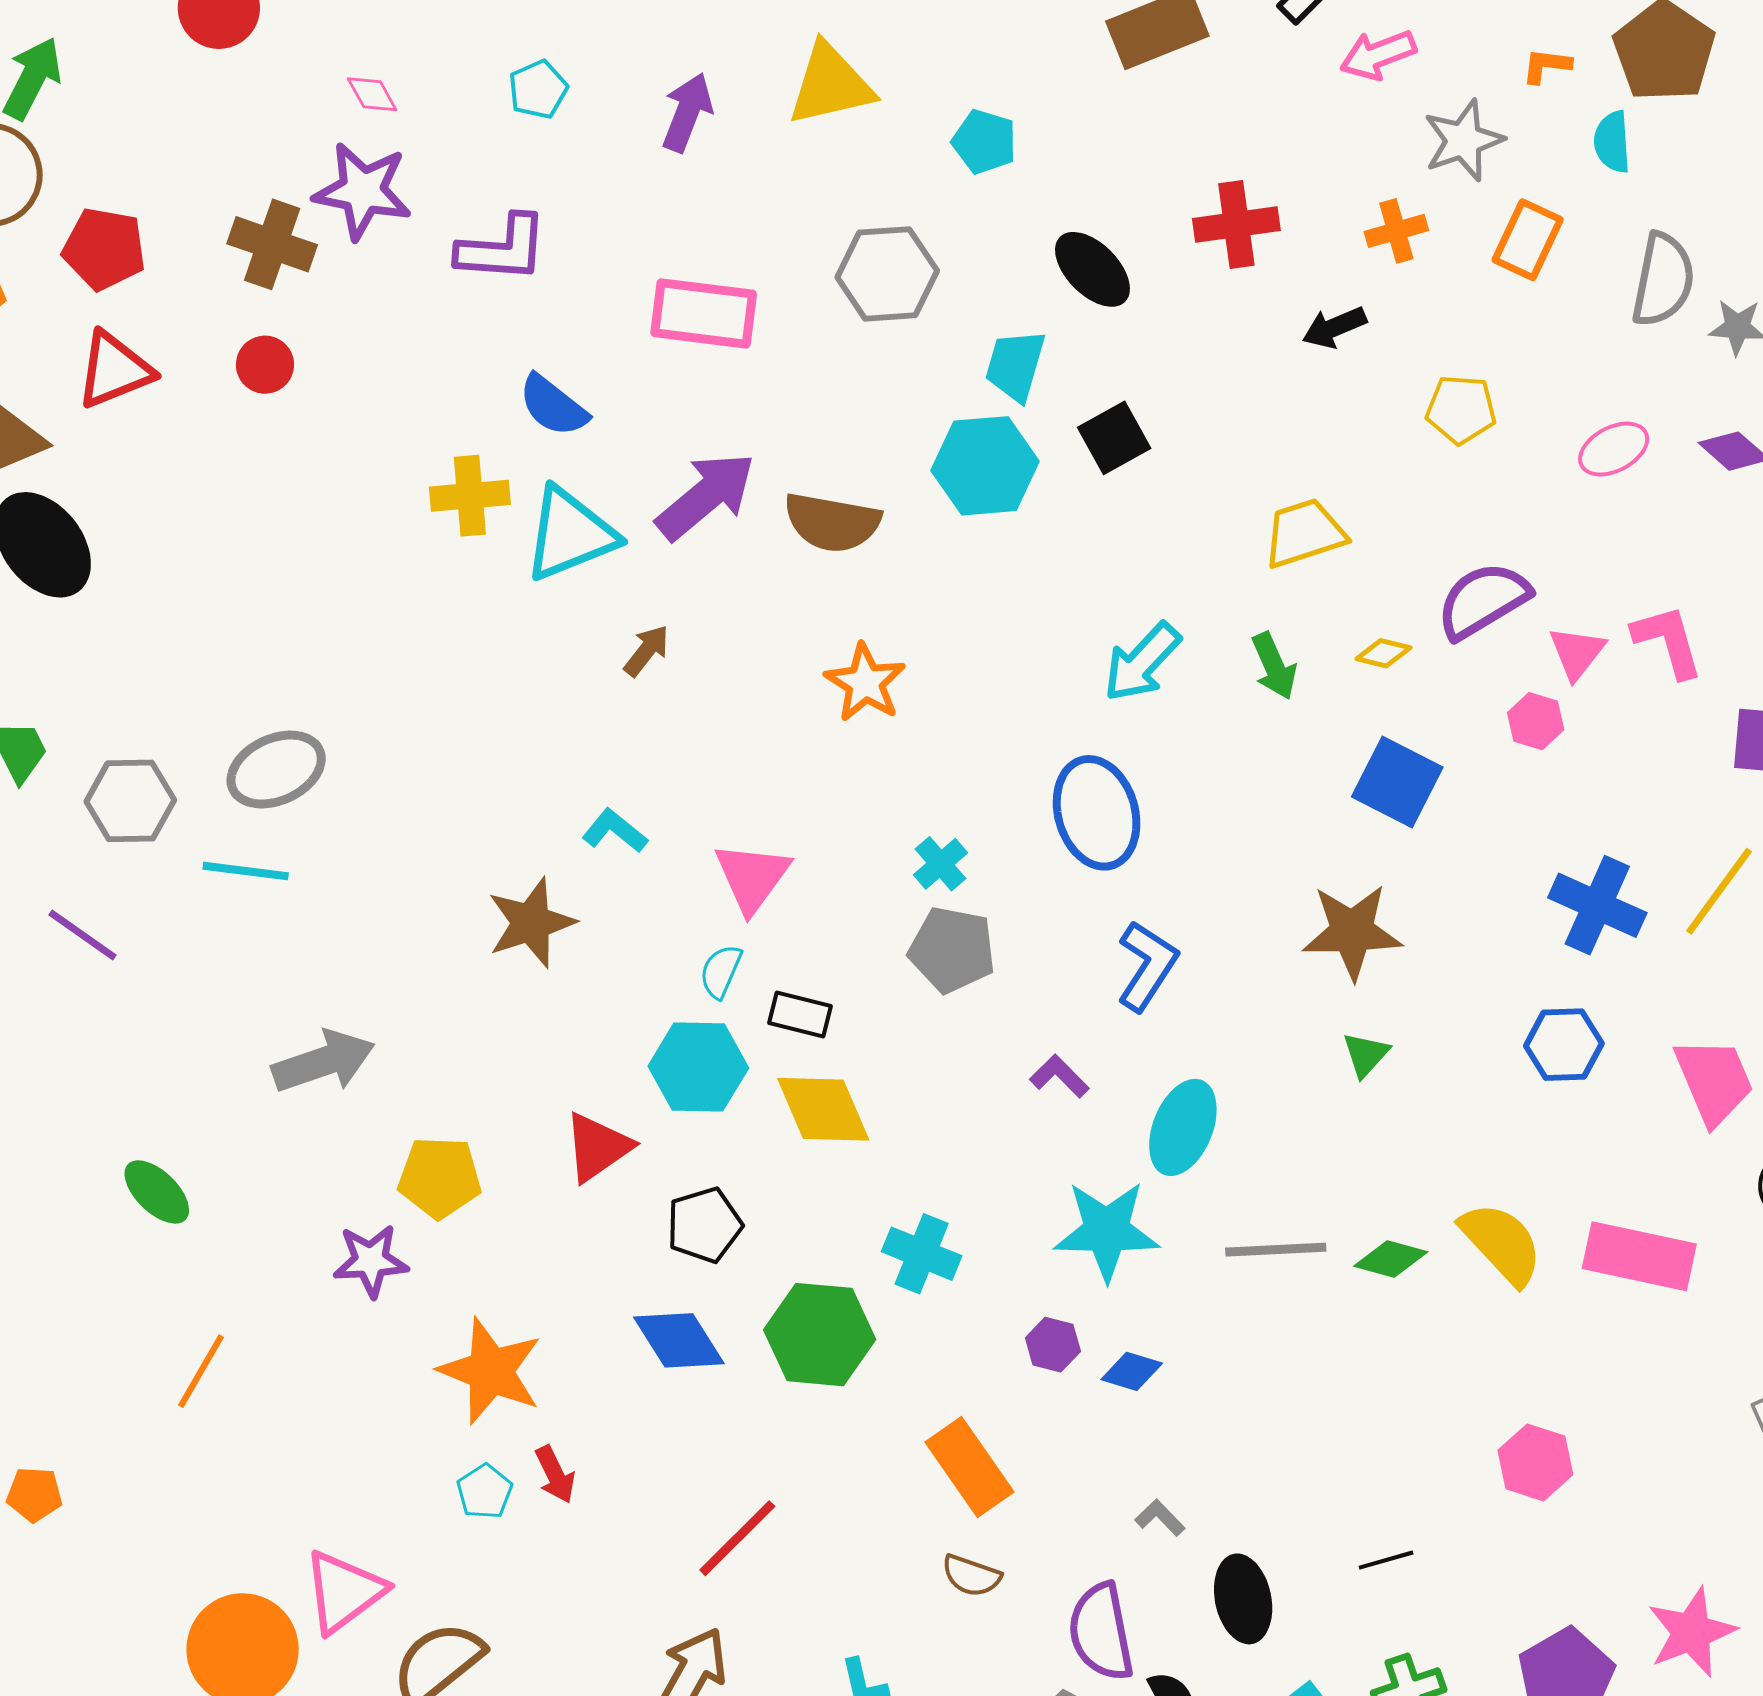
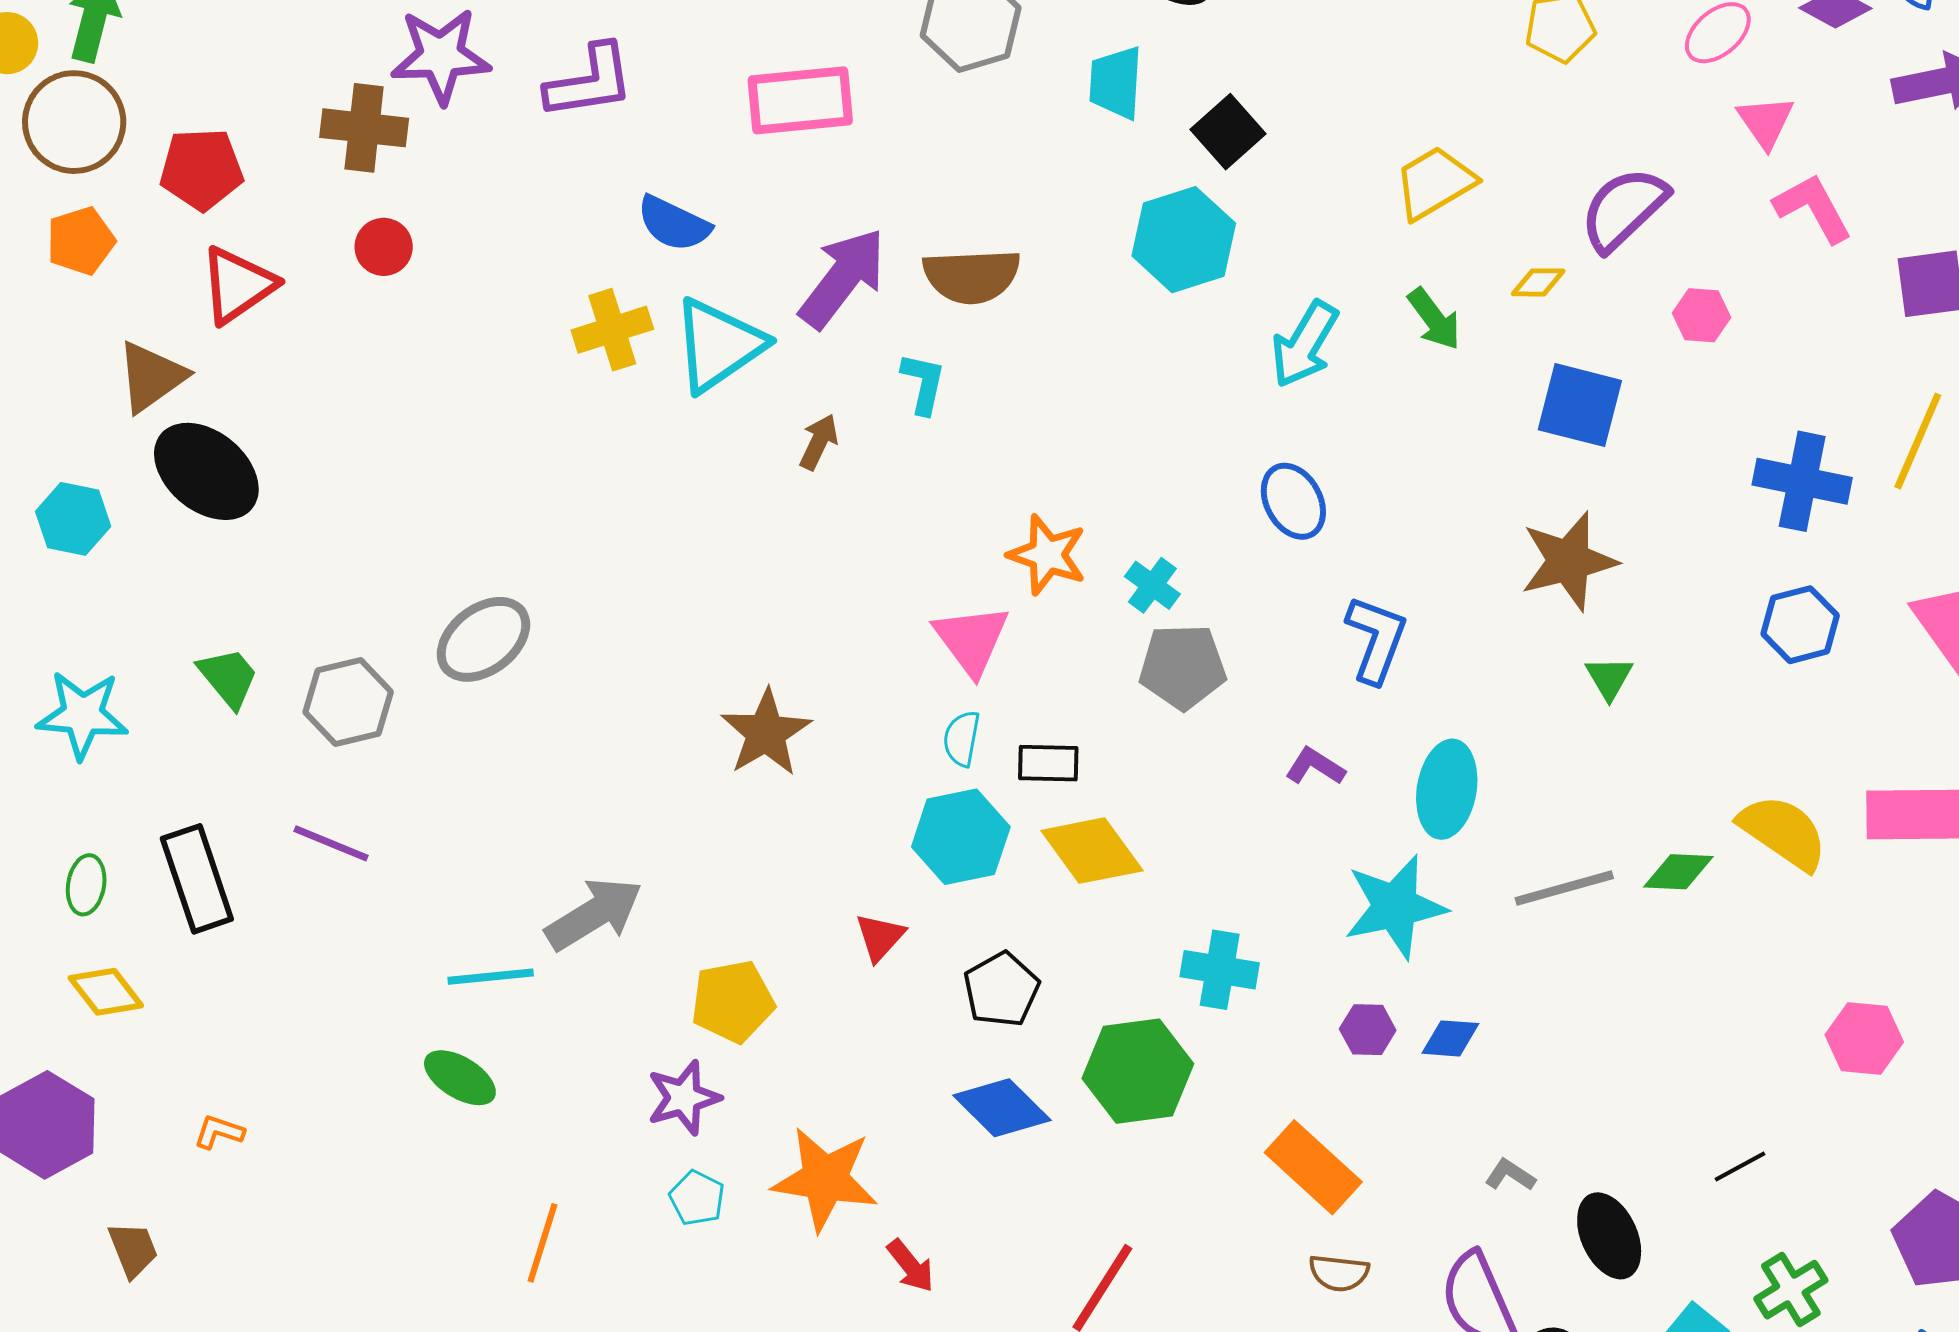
cyan hexagon: (985, 466) -> (1184, 240), moved
pink triangle: (1577, 653) -> (1765, 122), moved
orange star: (865, 683) -> (1047, 555), moved
blue ellipse: (1097, 813) -> (1293, 501), size x0.7
cyan L-shape: (615, 831) -> (923, 383), moved, turned 76
cyan line: (246, 871) -> (491, 977), moved
red triangle: (597, 1147) -> (880, 937), size x0.7
cyan pentagon: (485, 1492) -> (697, 1198), moved

